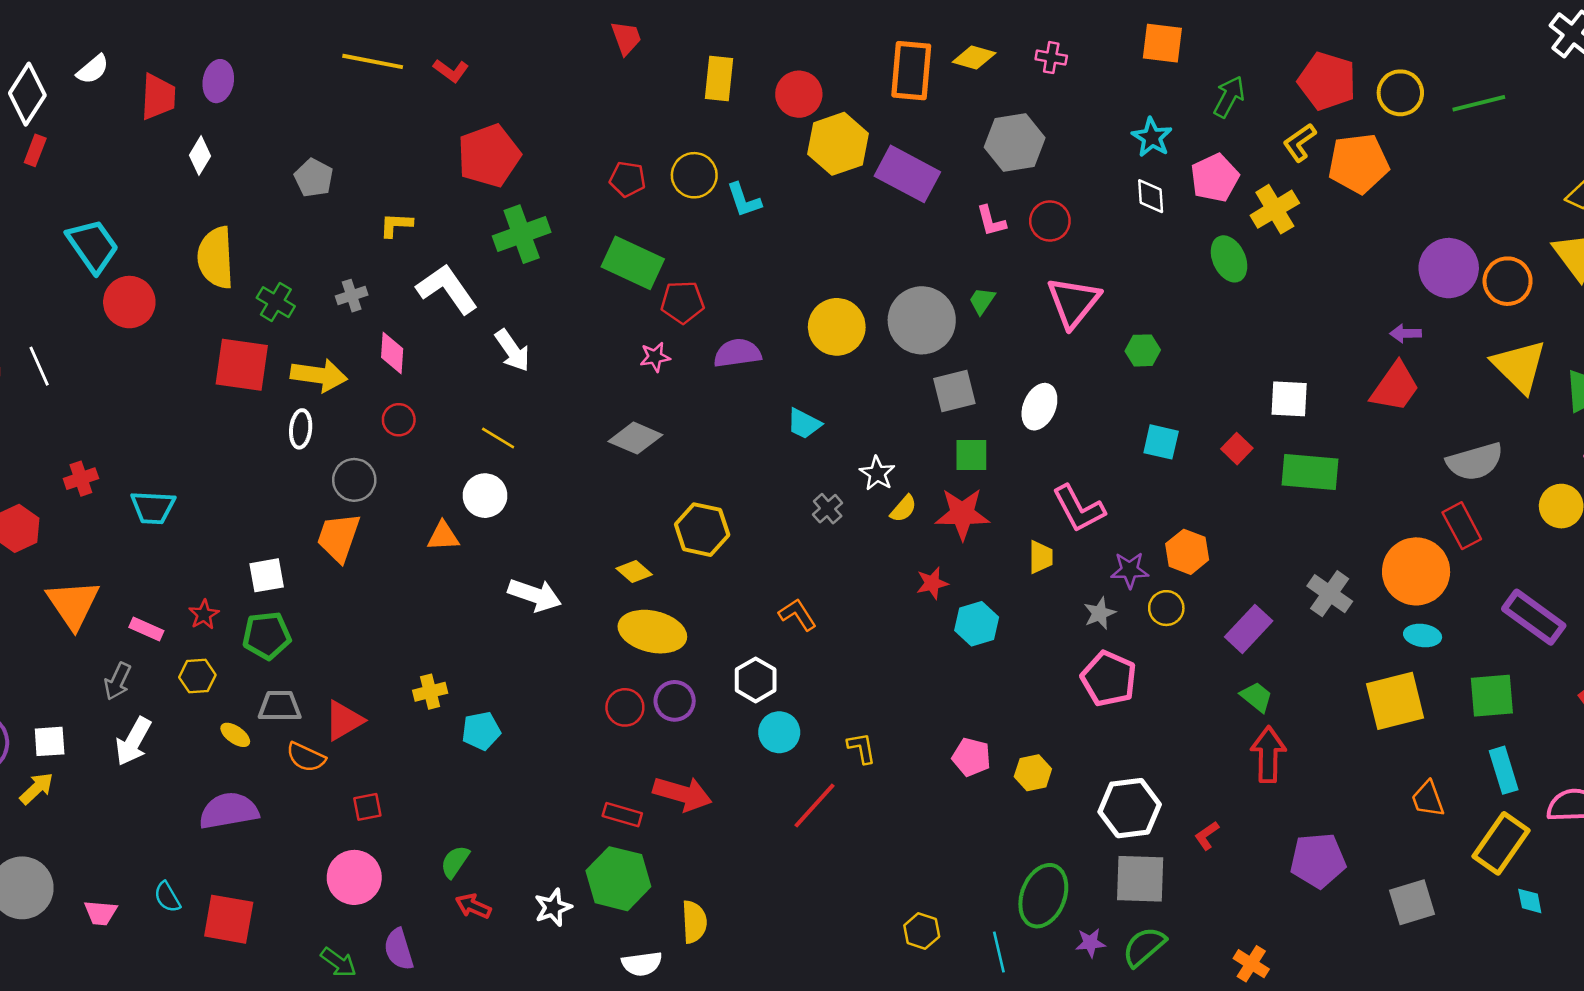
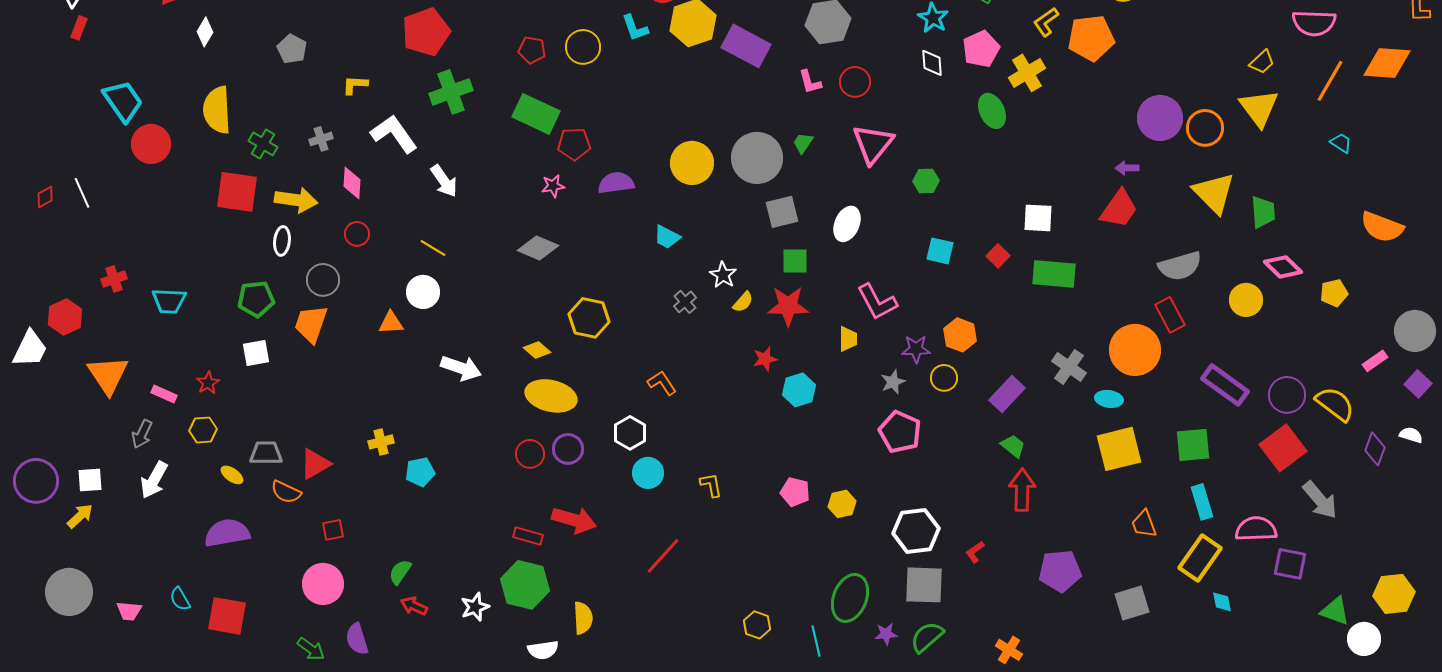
cyan L-shape: (744, 200) -> (635, 28), moved
green pentagon: (267, 635) -> (256, 299), moved
cyan ellipse: (1423, 635) -> (1109, 399), moved
red line: (815, 805) -> (663, 556), moved

